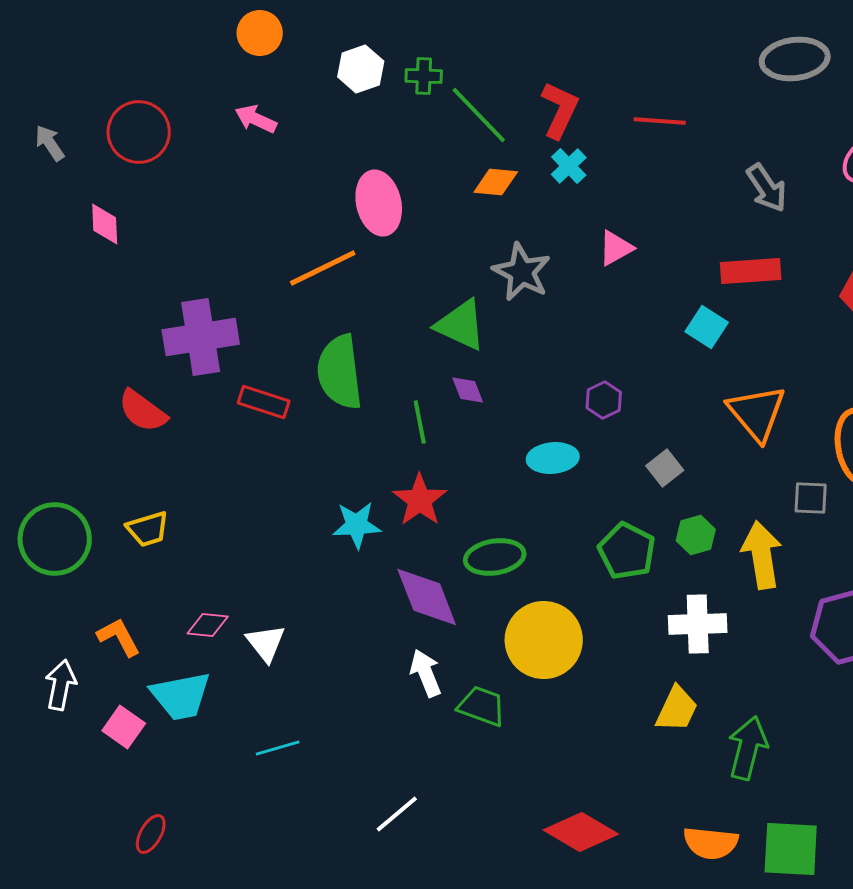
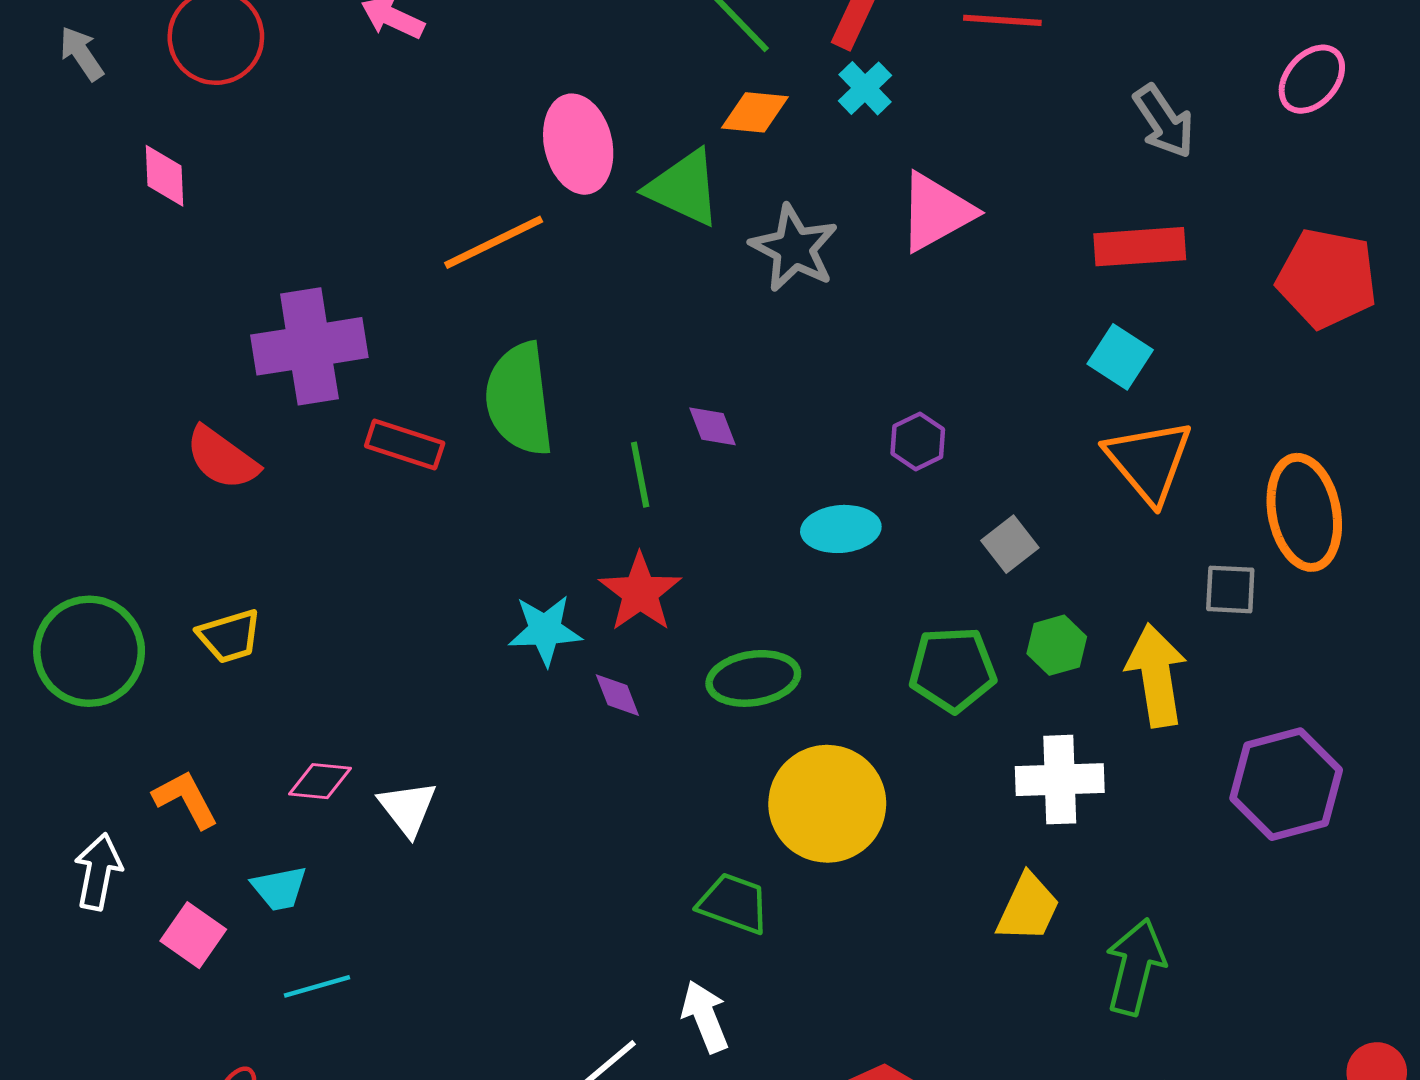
pink triangle: (616, 248) -> (936, 212), size x1.5
green triangle: (461, 325) -> (684, 188), moved
cyan square: (707, 327) -> (1120, 357), moved
green pentagon: (627, 551) -> (953, 669), turned -30
purple diamond: (427, 597) -> (617, 695), moved, size x0.5
white arrow: (426, 673) -> (705, 1017), moved
cyan trapezoid: (181, 696) -> (279, 888), size x0.6
cyan line: (278, 748) -> (317, 986), moved

